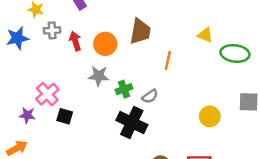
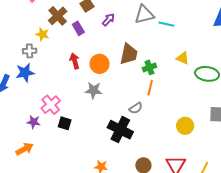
gray cross: (52, 30) -> (30, 51), moved
blue star: (17, 38) -> (25, 73), moved
orange line: (168, 61) -> (150, 88), moved
green cross: (124, 89) -> (149, 67), moved

